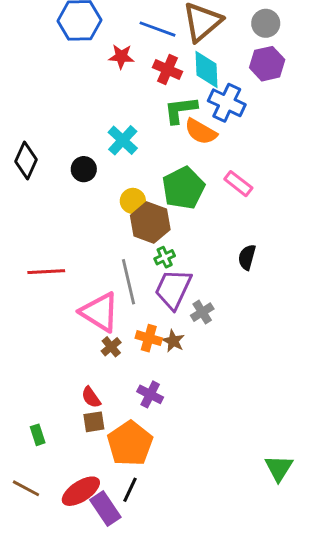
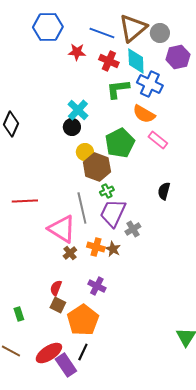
gray circle: (266, 23) -> (160, 33), moved
orange semicircle: (201, 132) -> (144, 114), moved
black circle: (84, 169) -> (72, 127), moved
red semicircle: (91, 397) -> (56, 288), turned 56
brown square: (94, 422) -> (58, 305), turned 35

